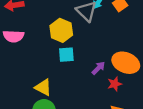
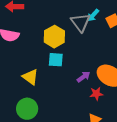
yellow triangle: (43, 87) -> (30, 77), moved

